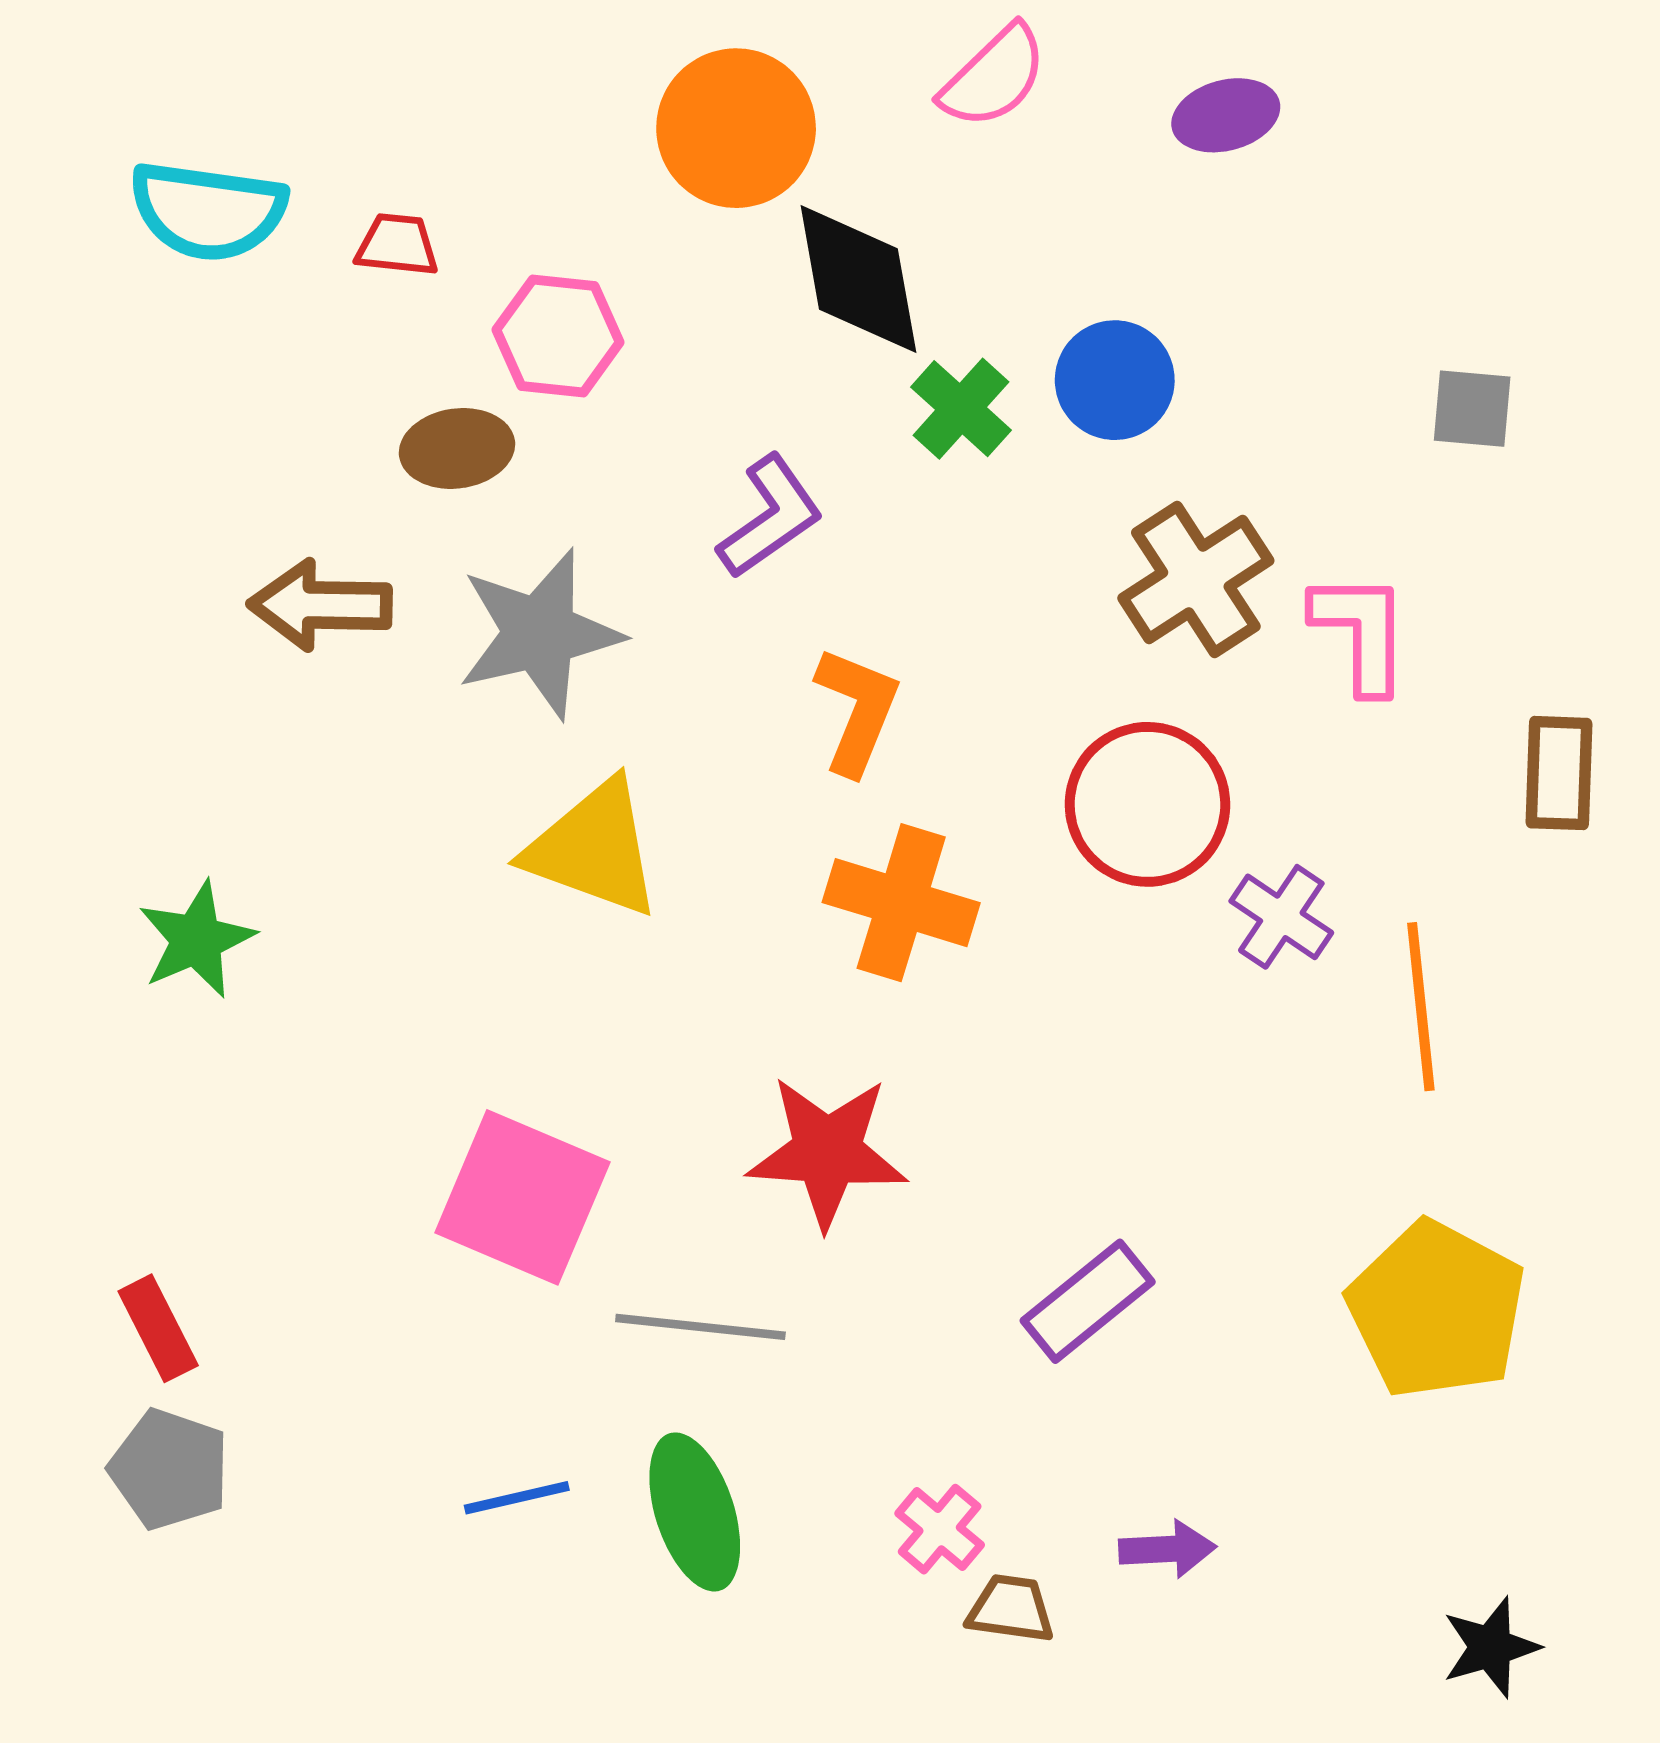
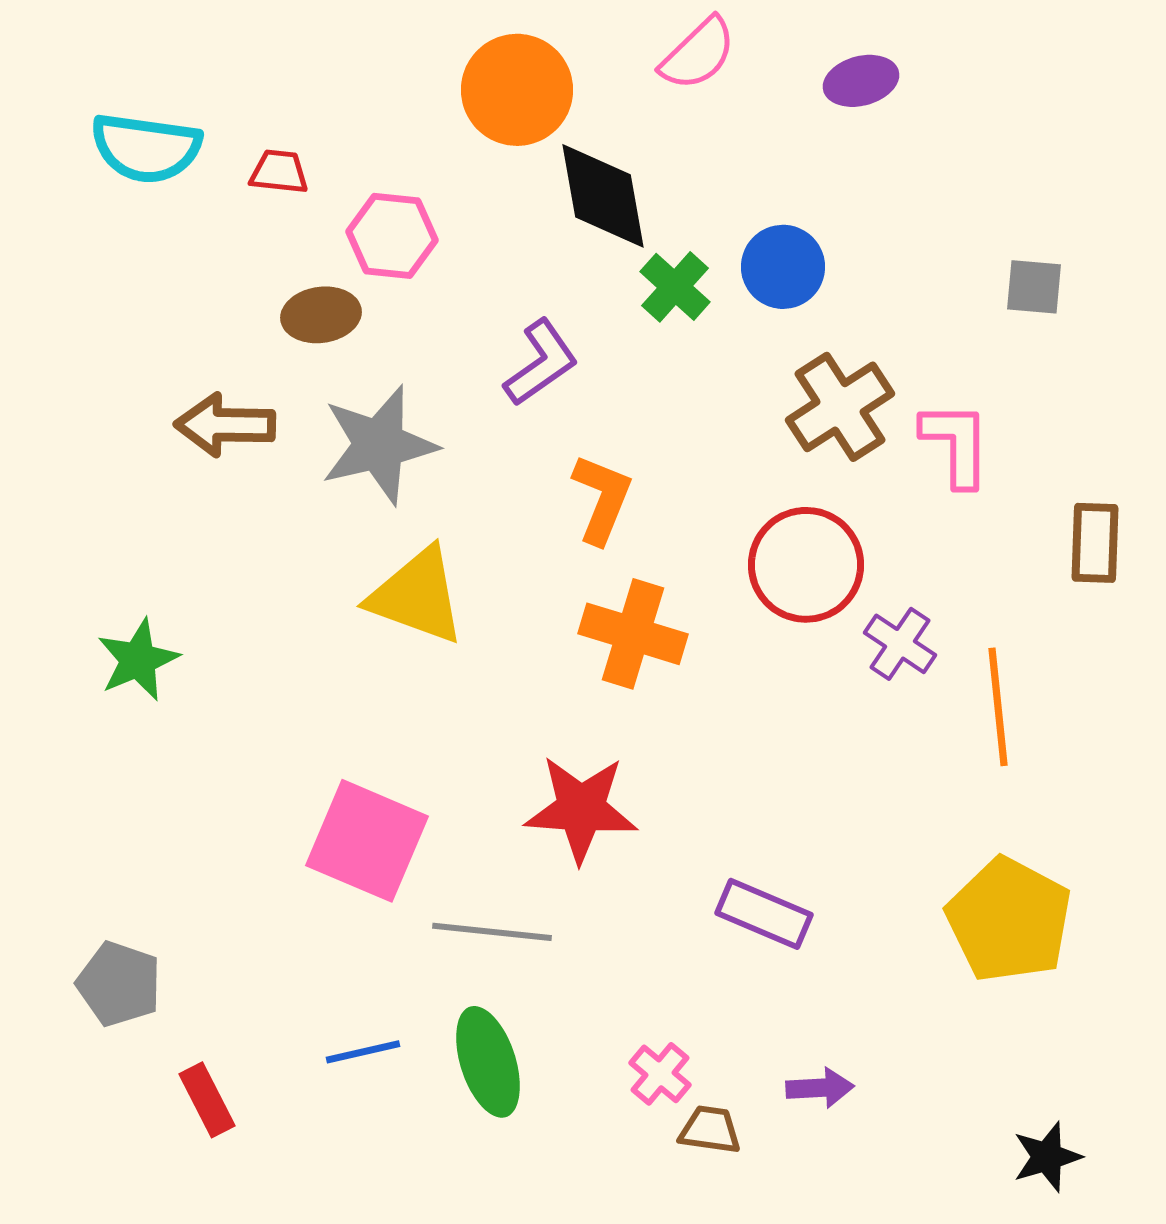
purple rectangle: (1088, 1301) -> (764, 914), turned 62
red rectangle: (158, 1328) -> (207, 1100), moved
gray pentagon: (169, 1469) -> (119, 984), moved

